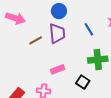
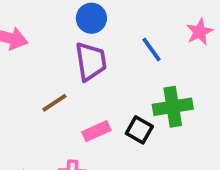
brown line: (36, 40) -> (54, 103), moved
black square: (83, 82) -> (139, 130), moved

